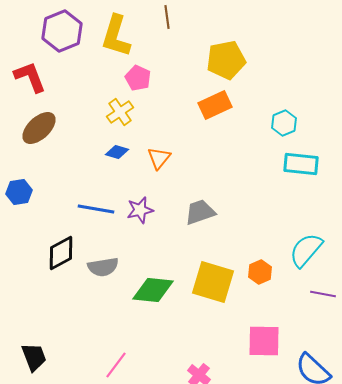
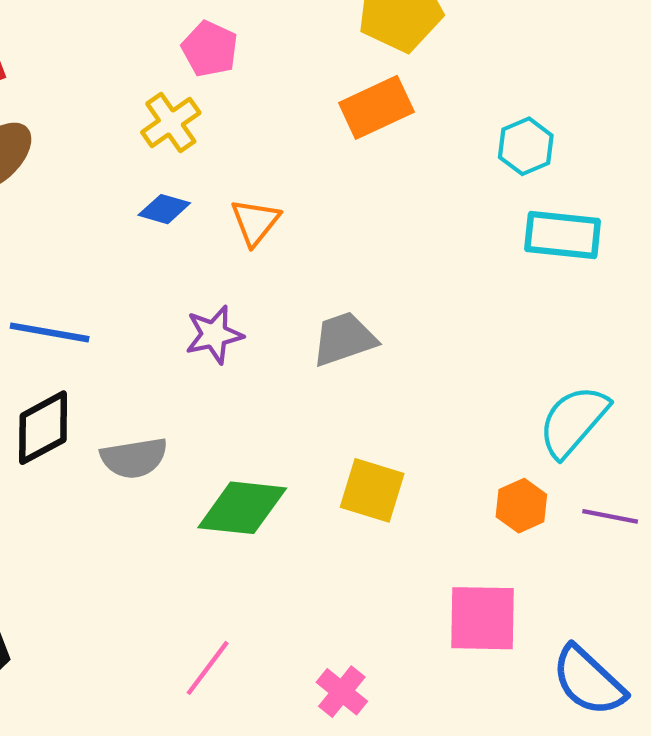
blue line: (96, 209) -> (50, 332), moved
orange hexagon: (260, 272) -> (521, 506), moved
yellow square: (213, 282) -> (372, 490), size x0.7
pink line: (116, 365) -> (208, 668), moved

